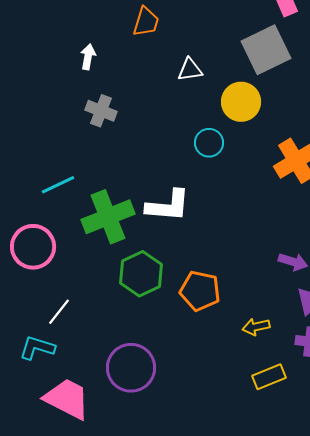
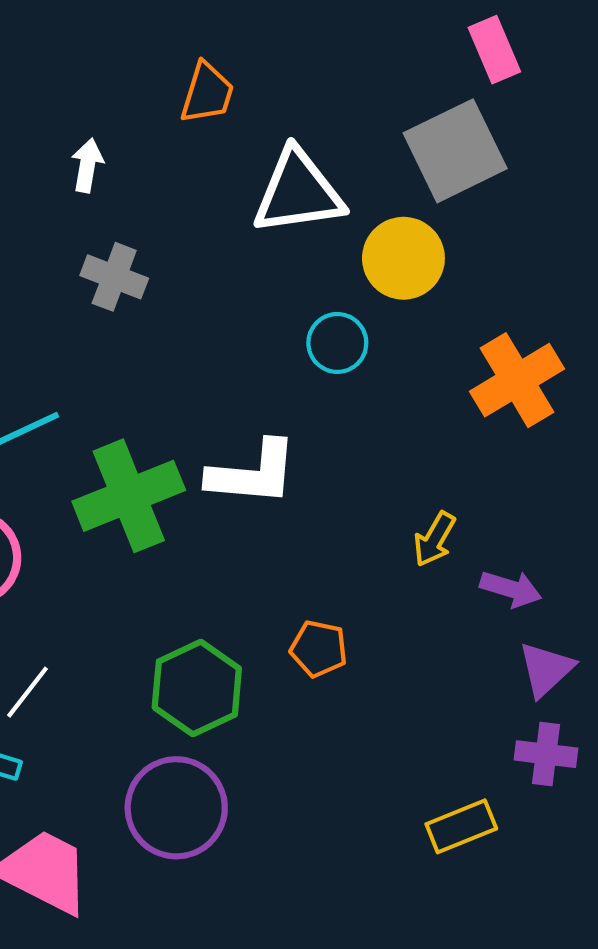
white triangle: (190, 70) -> (298, 192), size x1.8
green hexagon: (141, 274) -> (197, 688), moved
orange pentagon: (200, 291) -> (319, 649), size x0.7
yellow arrow: (256, 327) -> (434, 539), moved, turned -48

